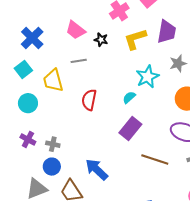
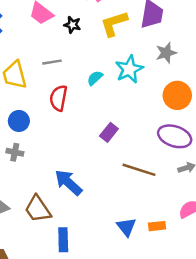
gray line: (79, 61) -> (52, 62), moved
cyan semicircle: (129, 97) -> (95, 78), moved
purple rectangle: (130, 128) -> (109, 132), size x0.7
blue circle: (52, 167) -> (19, 121), moved

